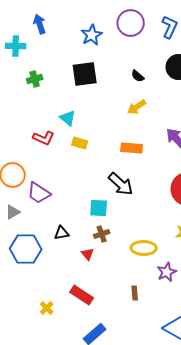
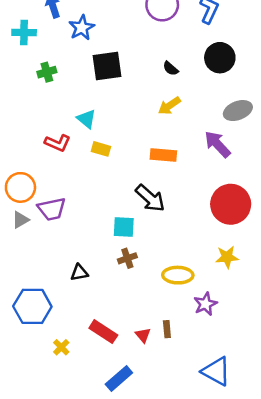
blue star: (92, 35) -> (82, 28), moved
purple trapezoid: (39, 193) -> (52, 209), turned -45
gray triangle: (13, 212) -> (20, 220), moved
black triangle: (62, 233) -> (79, 273), moved
blue hexagon: (26, 249) -> (32, 306), moved
red triangle: (88, 254) -> (143, 335), moved

